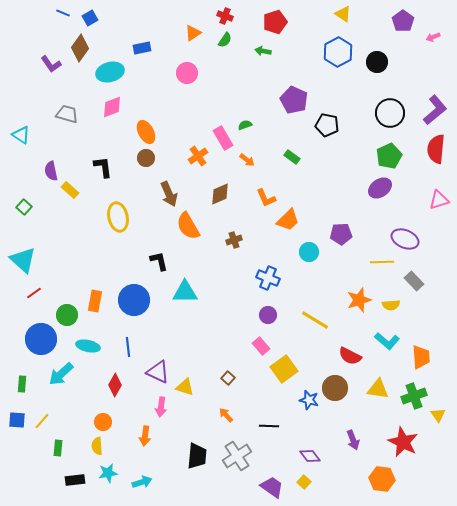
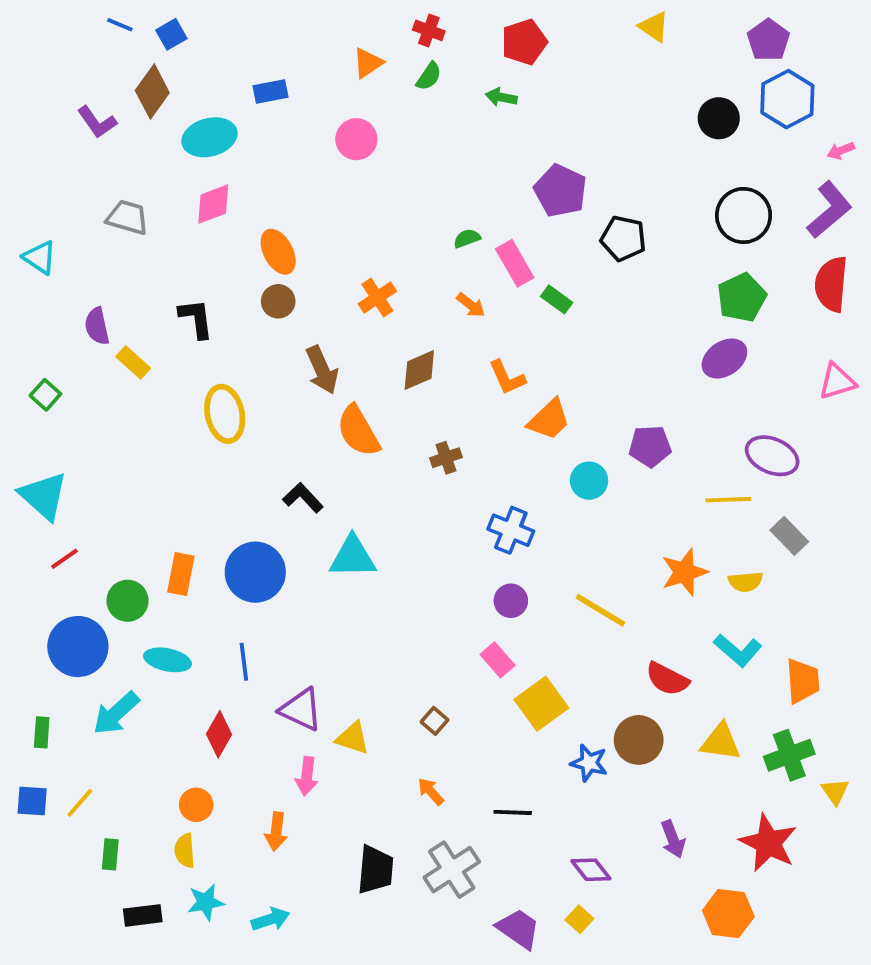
pink arrow: (433, 37) -> (841, 151), moved
blue hexagon: (338, 52) -> (787, 99), moved
pink rectangle: (223, 138) -> (515, 263), moved
black L-shape: (159, 261) -> (303, 498), turned -30

